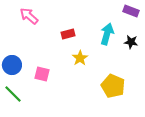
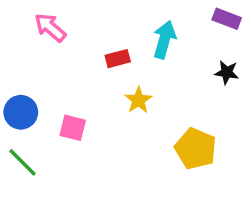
cyan arrow: (107, 34) -> (164, 40), moved

